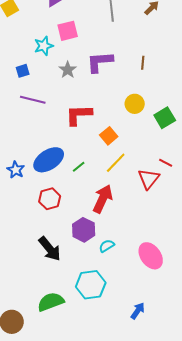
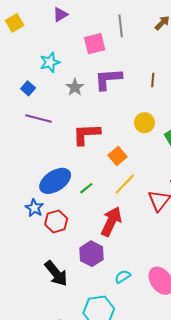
pink square: (68, 31) -> (95, 44), moved
blue square: (23, 71) -> (28, 88), turned -32
blue star: (16, 170) -> (34, 208), moved
cyan semicircle: (107, 246) -> (123, 277), moved

